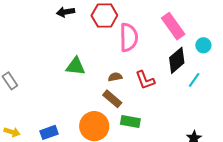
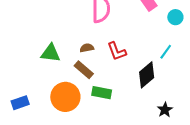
black diamond: (177, 60) -> (147, 75), moved
green triangle: (76, 66) -> (51, 53), moved

